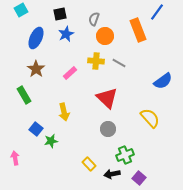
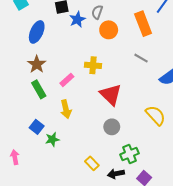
blue star: (66, 34) -> (77, 19), moved
yellow cross: (96, 61) -> (93, 65), moved
gray line: (119, 63) -> (141, 58), moved
pink rectangle: (70, 73) -> (67, 80), moved
green rectangle: (24, 95) -> (39, 89), moved

